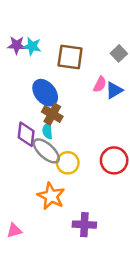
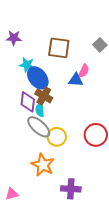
cyan star: (32, 46) -> (27, 65), moved
blue triangle: (114, 90) -> (76, 80), moved, turned 35
purple diamond: (26, 134) -> (28, 102), moved

